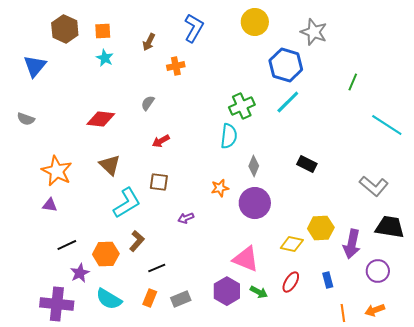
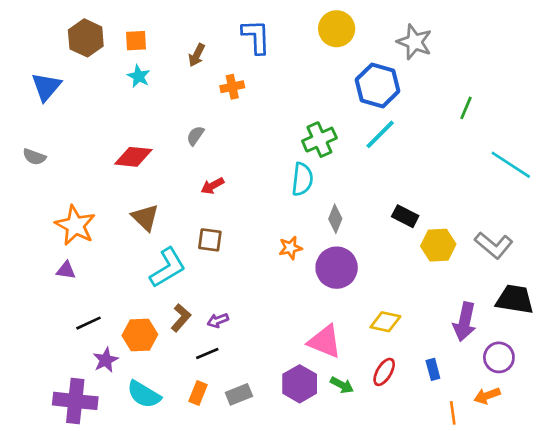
blue L-shape: (194, 28) -> (256, 37), turned -32
purple arrow: (186, 218) -> (218, 320), moved
yellow hexagon: (321, 228) -> (438, 245), moved
orange arrow: (375, 310) -> (487, 396), moved

